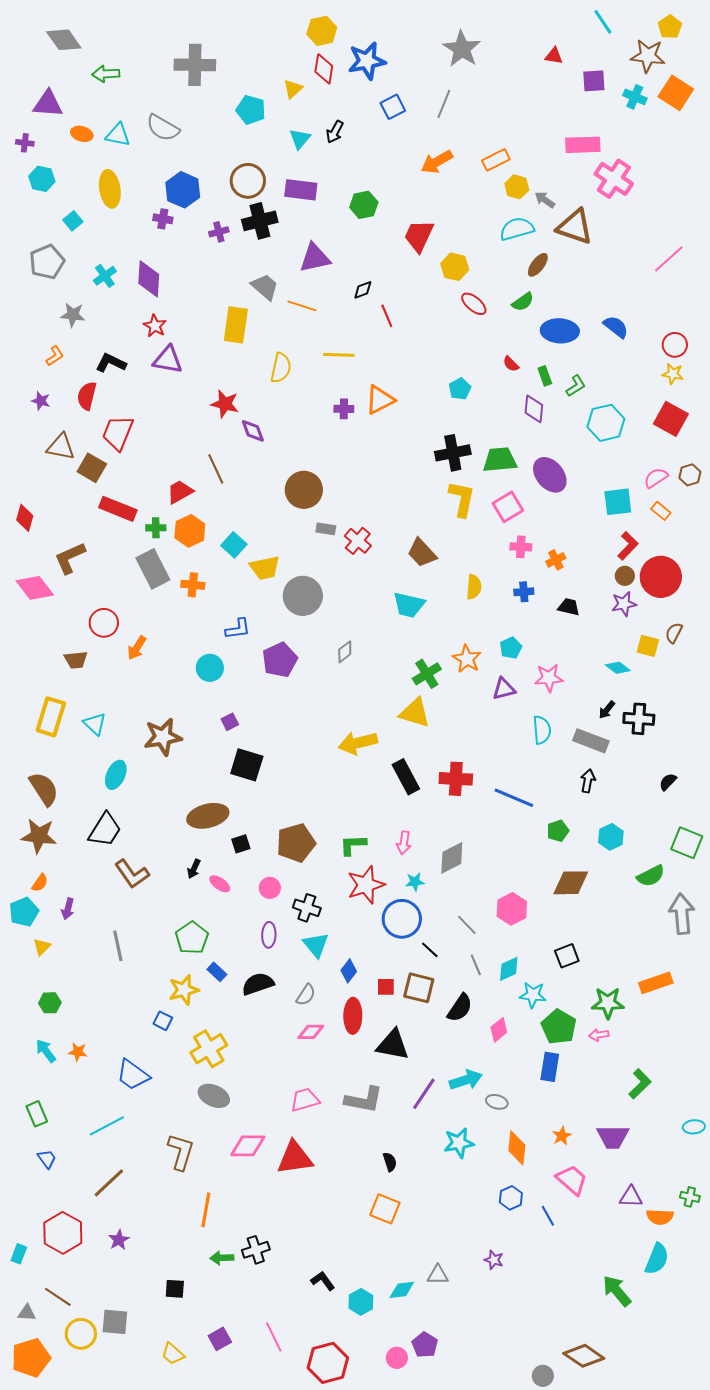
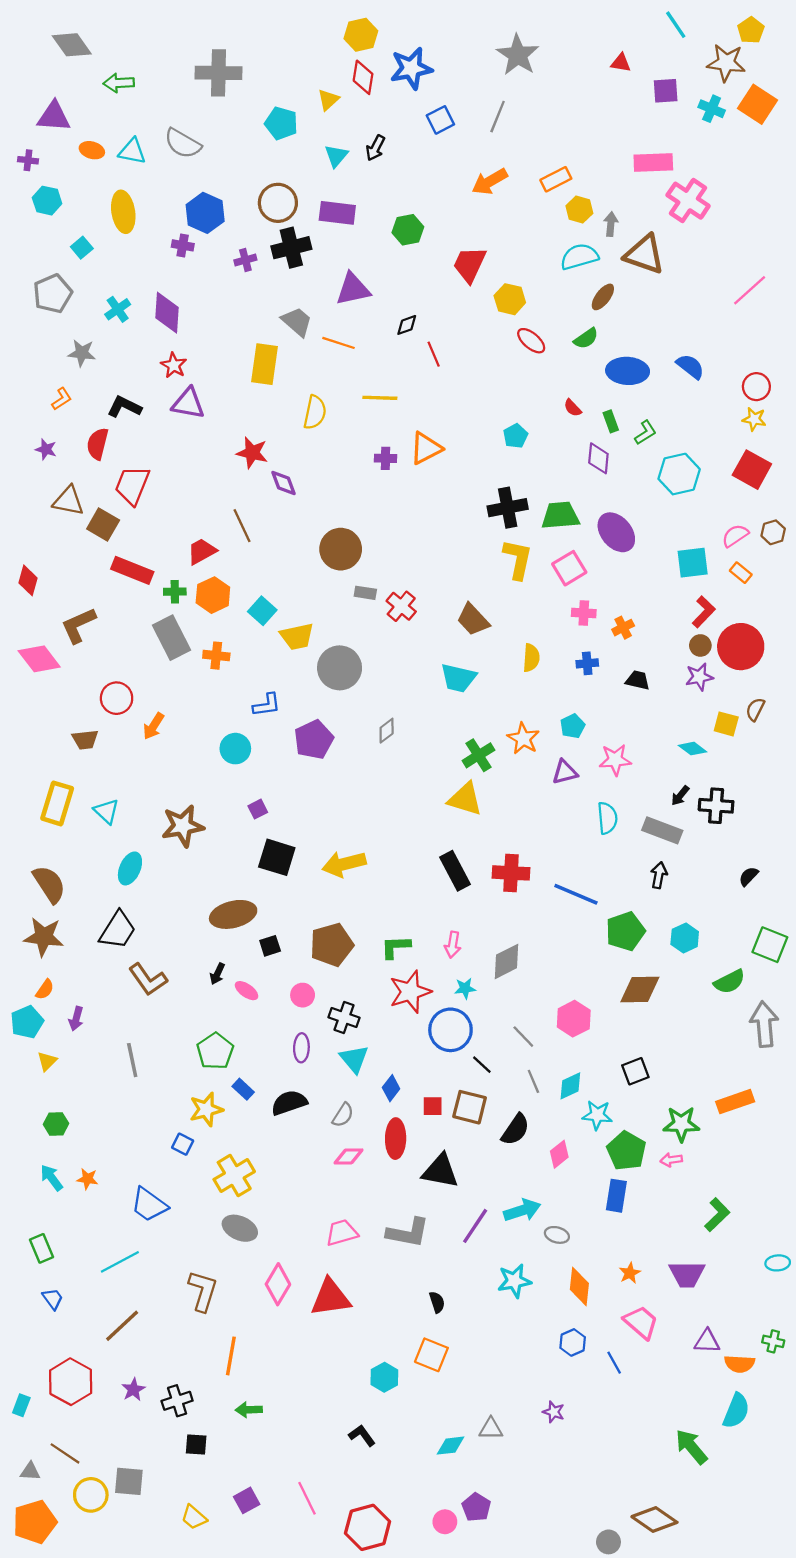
gray arrow: (545, 200) -> (611, 224), turned 60
yellow arrow: (358, 743) -> (344, 864), moved
green pentagon: (558, 831) -> (625, 931), size x1.6
pink diamond: (248, 1146) -> (278, 1284), turned -60
black cross: (256, 1250) -> (177, 1401), moved
cyan hexagon: (361, 1302) -> (384, 1377), moved

